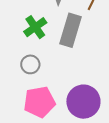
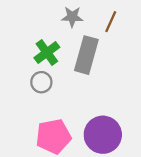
gray circle: (30, 64) -> (41, 82), moved

